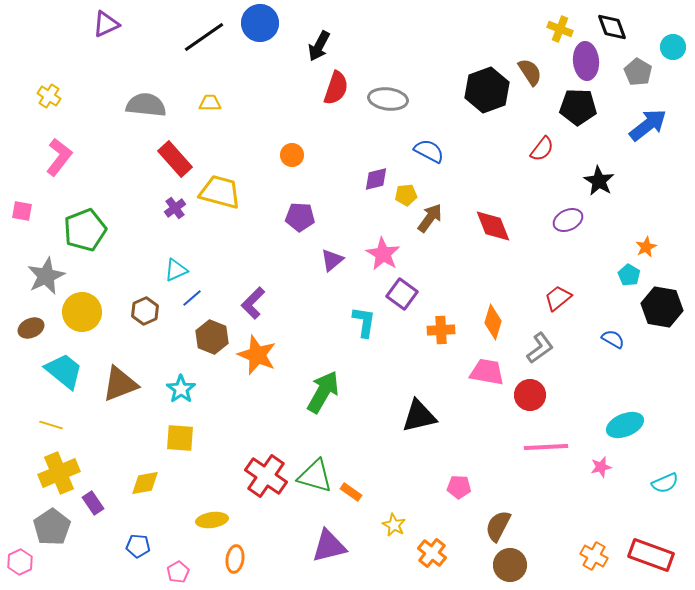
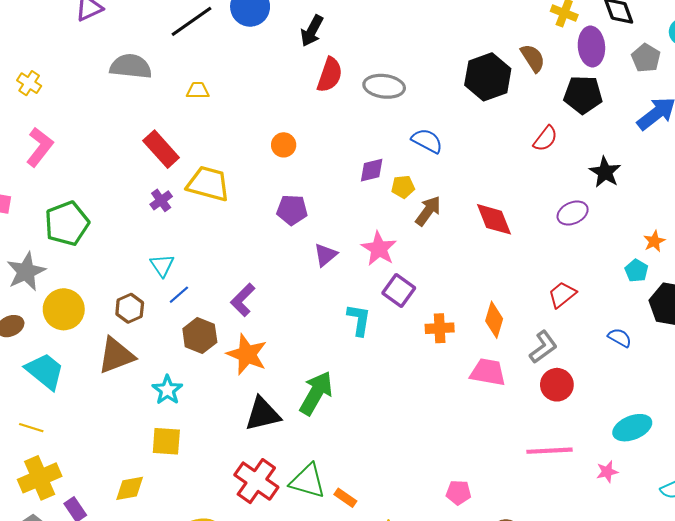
gray semicircle: (146, 105) -> (131, 66), moved
cyan triangle: (176, 270) -> (162, 265), turned -40
brown triangle: (120, 384) -> (116, 355), moved
red circle: (530, 395) -> (557, 385), moved
black triangle: (419, 416) -> (263, 414), moved

